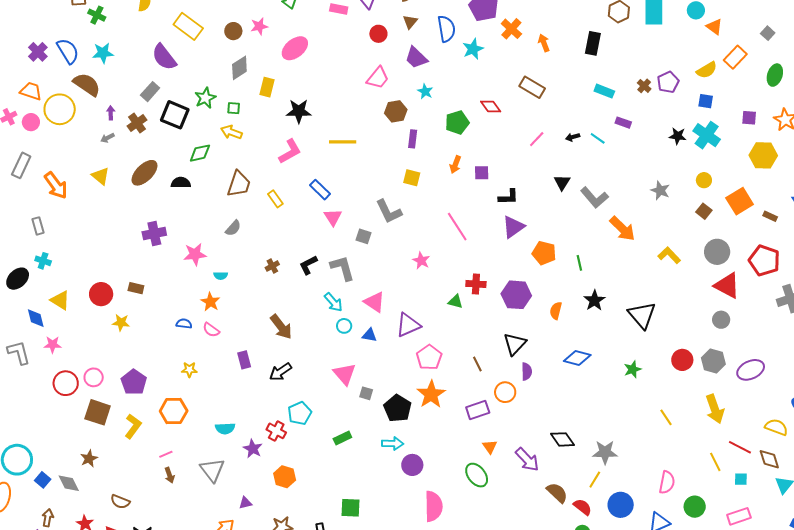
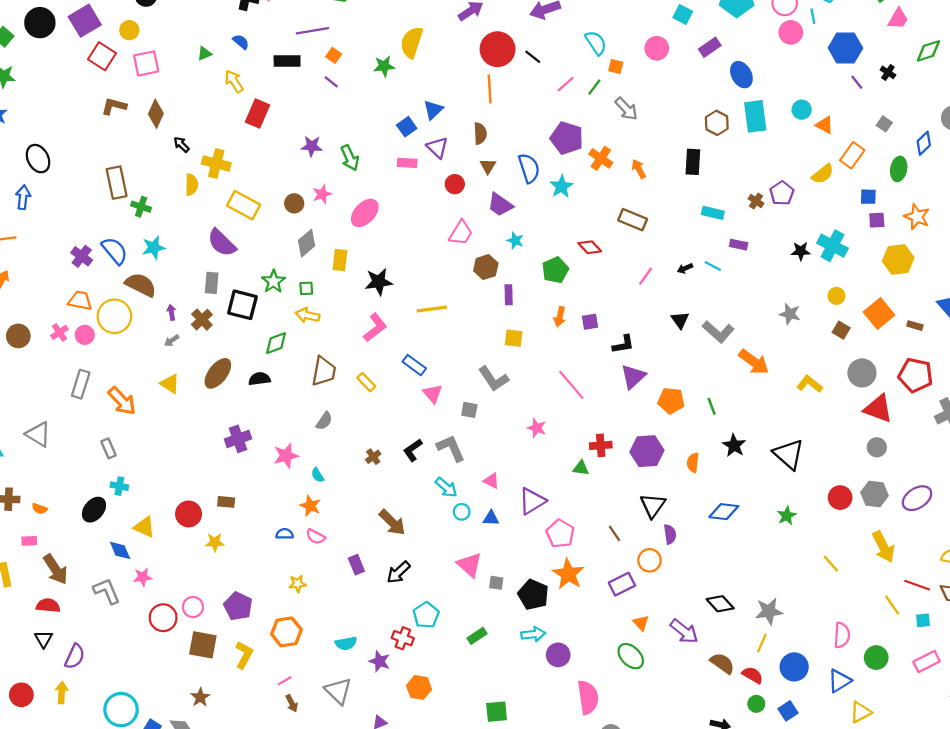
gray rectangle: (150, 92) -> (212, 283), turned -30
blue square: (706, 101) -> (868, 197), moved
cyan semicircle: (221, 276) -> (318, 475), turned 64
pink triangle: (374, 302) -> (491, 481), size x0.7

